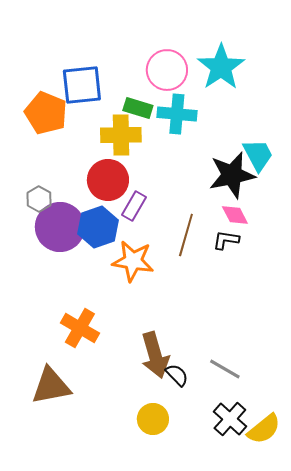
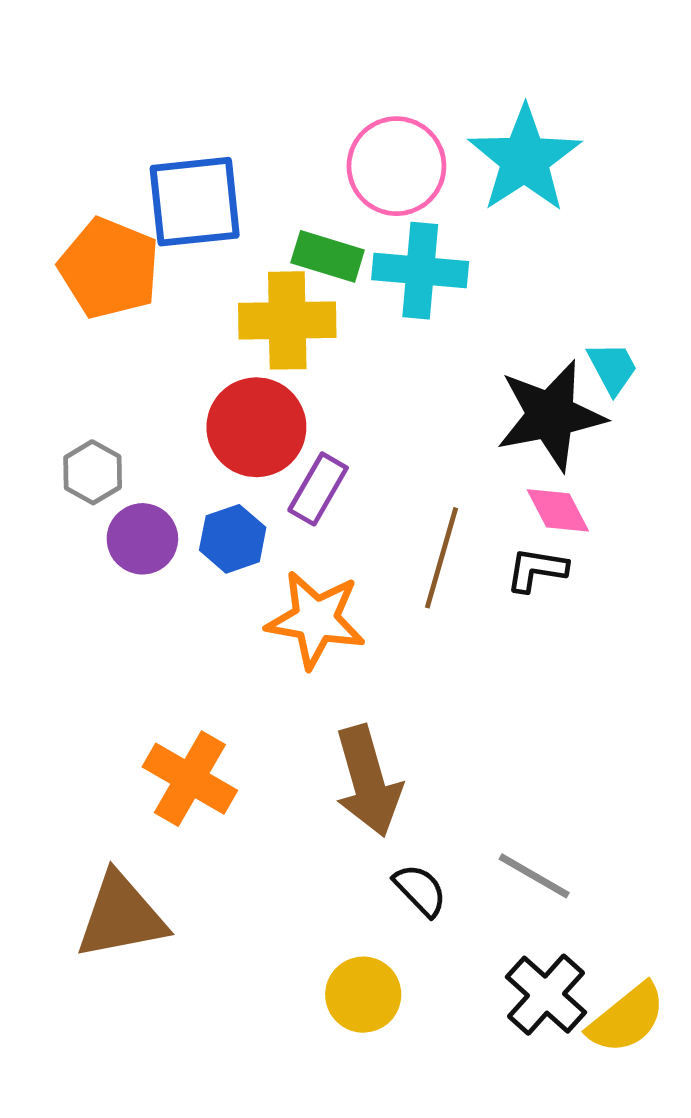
cyan trapezoid: (258, 155) -> (612, 368), size x0.7
purple circle: (60, 227) -> (142, 539), size x0.6
blue hexagon: (98, 227) -> (233, 539), size x0.7
brown arrow: (155, 355) -> (368, 781), moved

